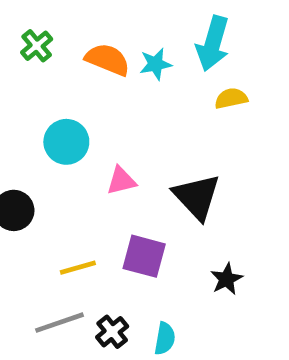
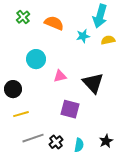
cyan star: (156, 64) -> (83, 36), moved
yellow line: (78, 268) -> (21, 114), moved
black star: (226, 279) -> (106, 141), moved

